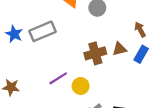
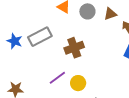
brown triangle: (119, 49) -> (110, 14), moved
brown cross: (95, 53) -> (74, 48), moved

